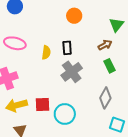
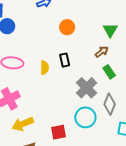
gray cross: (72, 72) -> (87, 88), moved
red square: (43, 105) -> (59, 132), moved
cyan circle: (65, 114) -> (85, 117), moved

